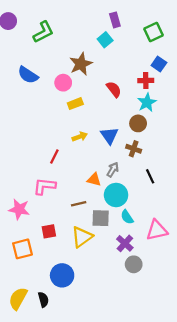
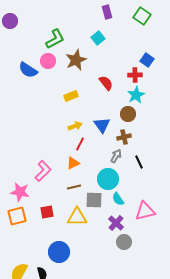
purple rectangle: (115, 20) -> (107, 12), moved
green L-shape: (43, 32) -> (55, 39), moved
green square: (153, 32) -> (142, 16), moved, turned -30
pink circle: (63, 83) -> (48, 61), moved
brown cross: (134, 149) -> (124, 137), turned -32
red line: (54, 156) -> (80, 144), moved
gray arrow: (113, 170) -> (116, 156), moved
orange triangle: (94, 180) -> (73, 163), moved, turned -40
pink L-shape: (44, 186) -> (43, 171), turned 130
yellow triangle: (82, 237) -> (77, 217), turned 35
orange square: (22, 249) -> (17, 216), moved

